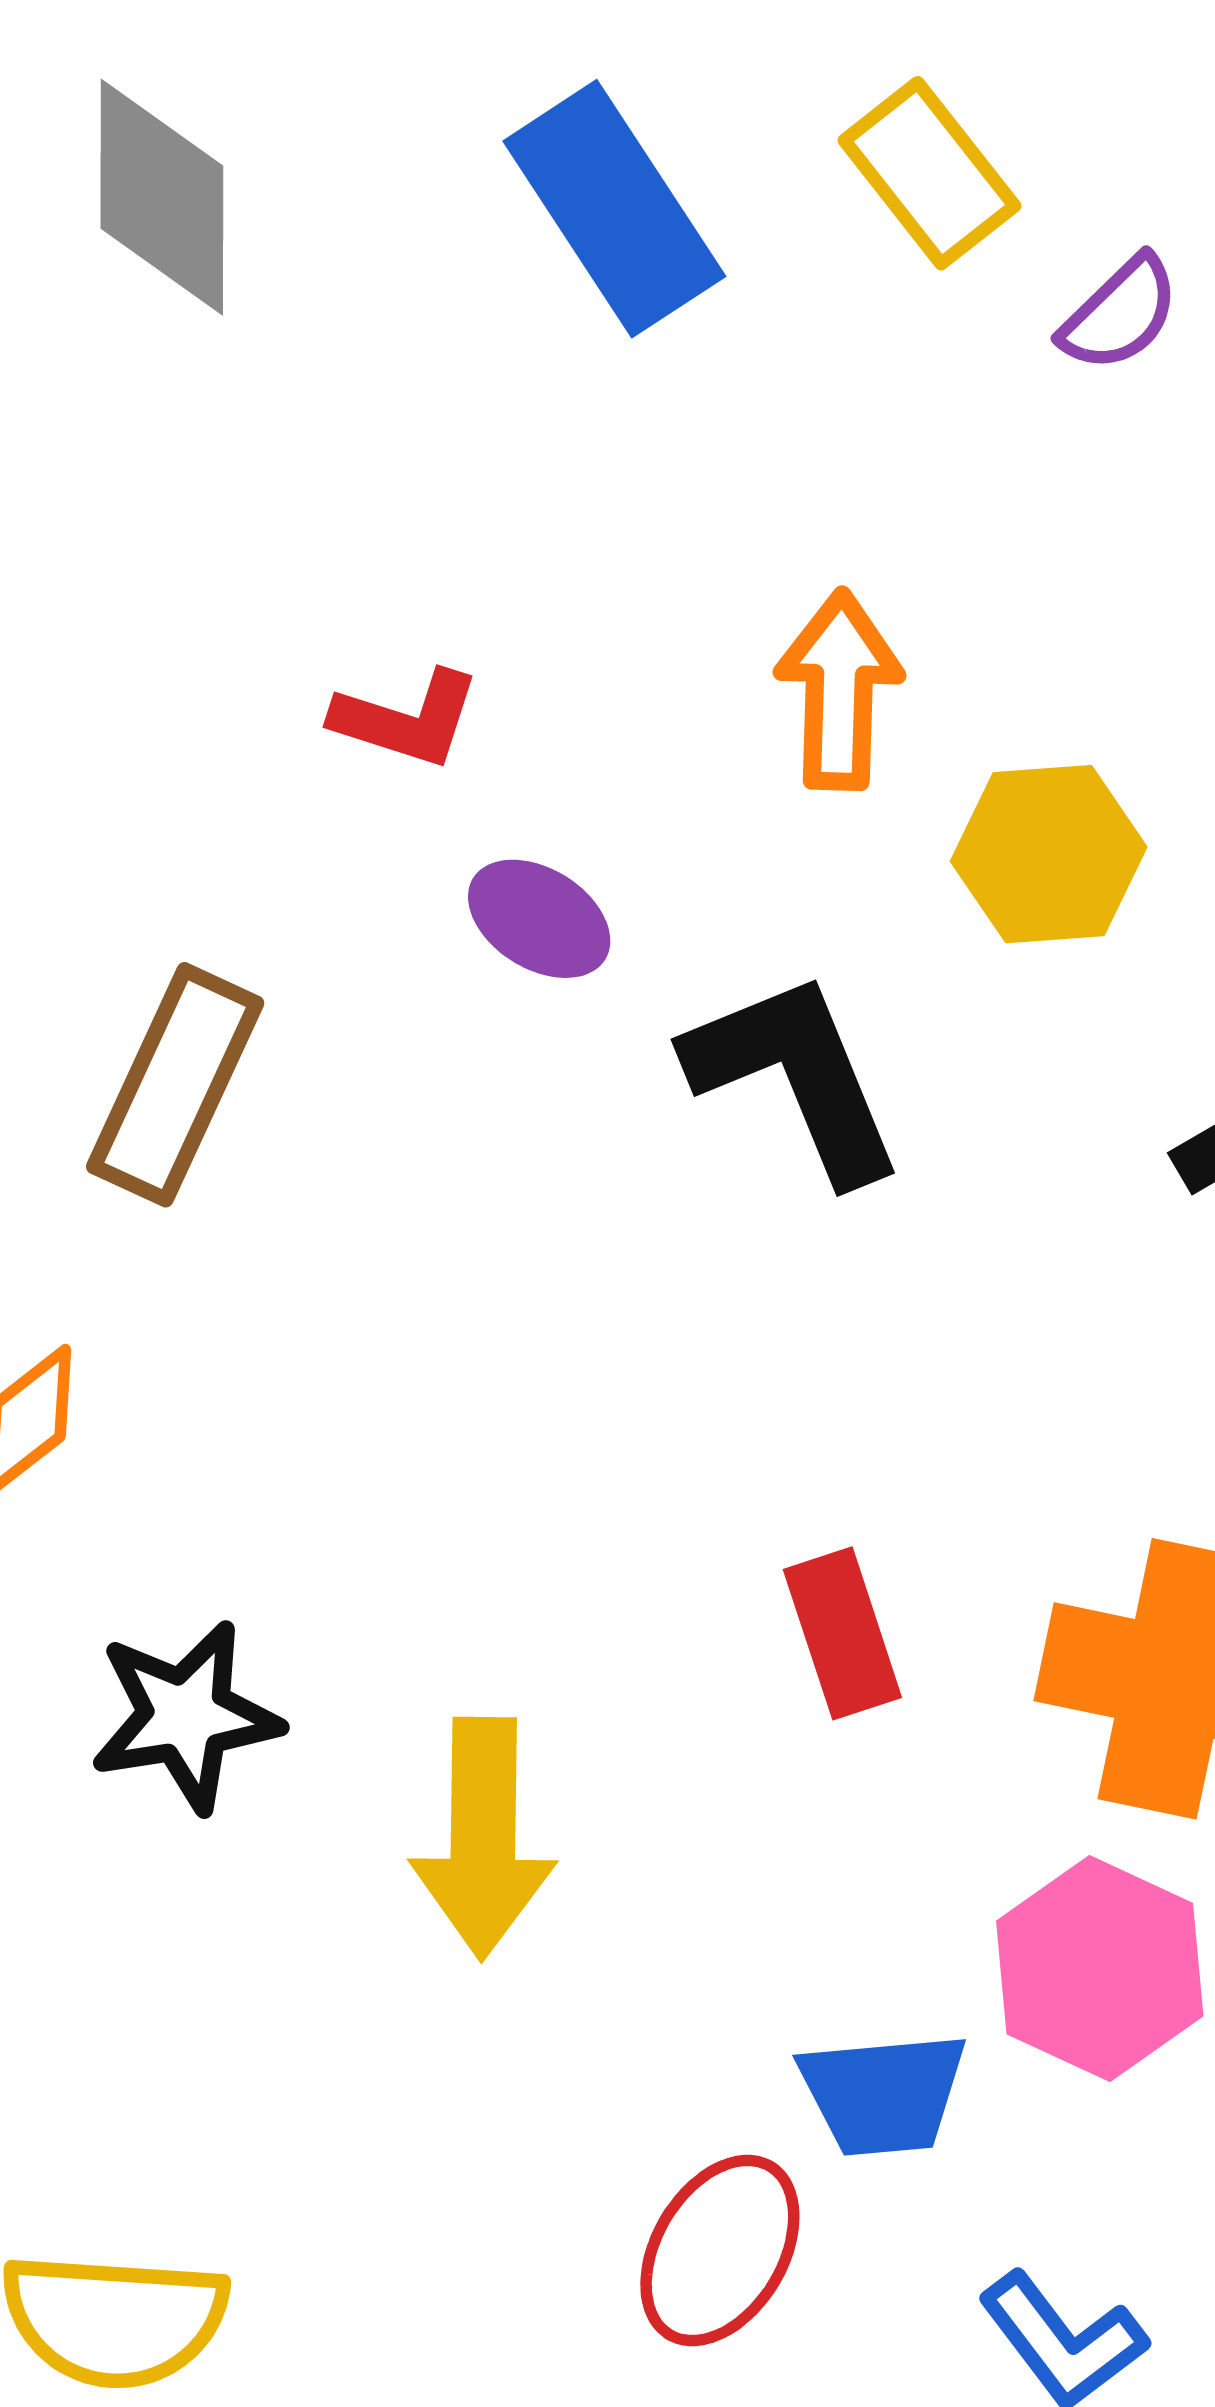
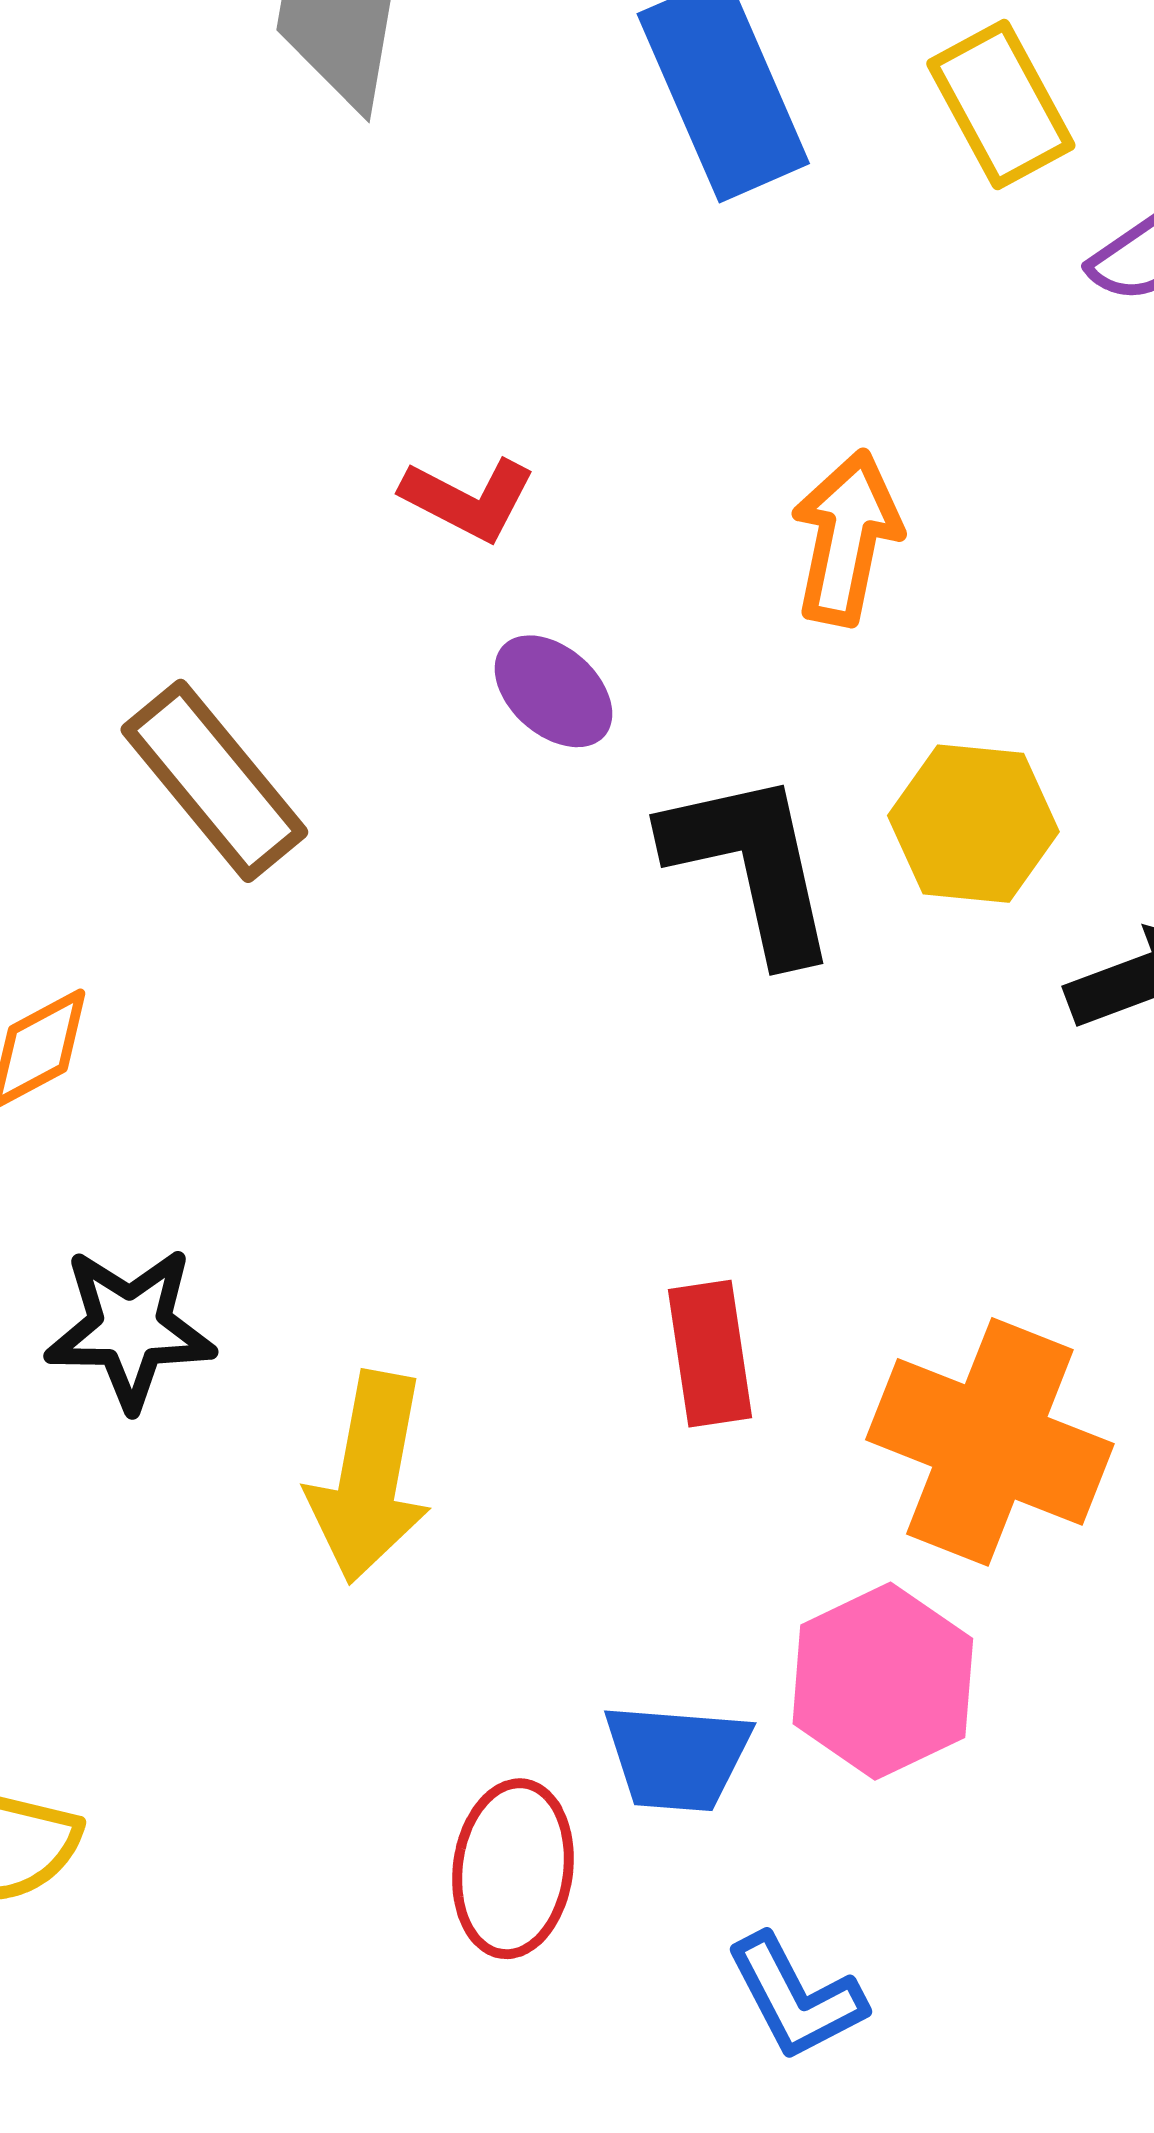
yellow hexagon: (1049, 854) -> (973, 824), moved
brown rectangle: (175, 1085) -> (214, 781), turned -74
red ellipse: (720, 2251) -> (513, 1869), turned -33

